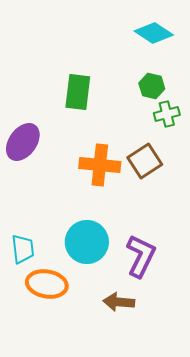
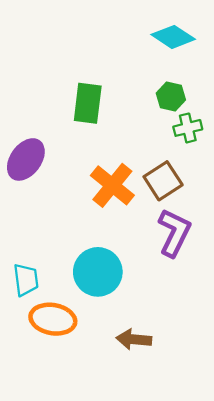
orange cross: (100, 165) -> (112, 185), turned 33
purple L-shape: (141, 256) -> (174, 233), moved

